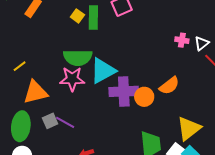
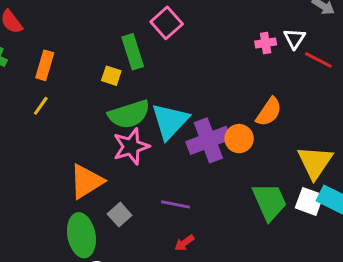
yellow square: (77, 16) -> (111, 76), moved
yellow line: (20, 66) -> (41, 106), moved
purple line: (65, 122) -> (176, 204), moved

